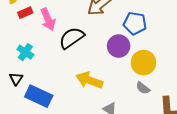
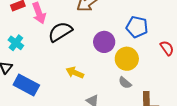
blue pentagon: (135, 23) -> (137, 27), moved
yellow arrow: (89, 80) -> (75, 73), size x0.7

